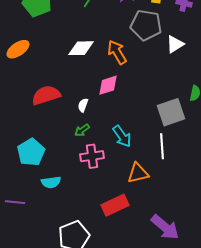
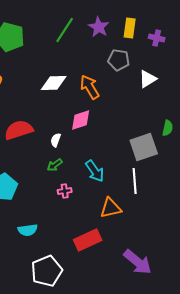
gray pentagon: (146, 25) -> (119, 60), size x0.7
pink cross: (92, 156) -> (65, 191), size x0.6
cyan semicircle: (51, 182) -> (28, 230), moved

